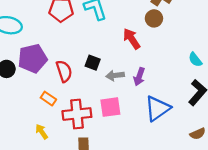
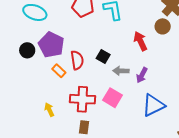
purple pentagon: (32, 58) -> (51, 45), turned 30
orange rectangle: (48, 99) -> (59, 71), moved
pink square: (110, 107) -> (112, 98), turned 30

